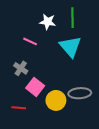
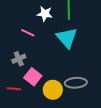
gray cross: (21, 68) -> (19, 59), turned 32
red line: (19, 108) -> (14, 89), moved

